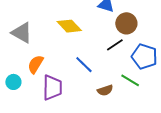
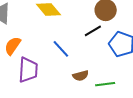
green line: (130, 80) -> (105, 84), moved, turned -42

